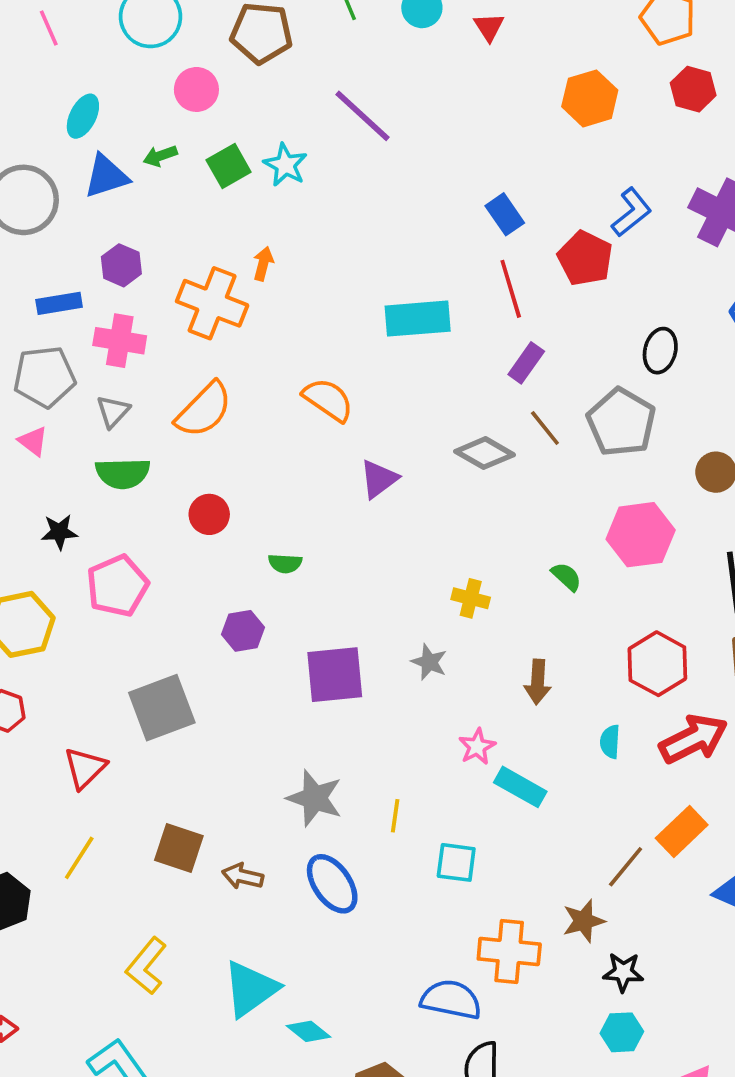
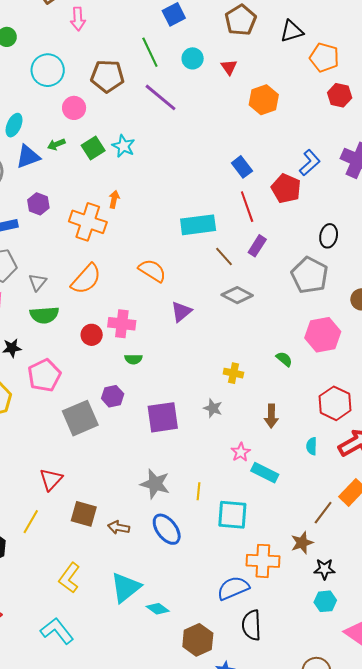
orange hexagon: (590, 98) -> (264, 100), moved
purple line: (362, 116) -> (160, 97), moved
pink cross: (120, 341) -> (122, 324), moved
brown line: (545, 428) -> (224, 257), moved
gray square: (162, 708) -> (80, 418), moved
red triangle: (85, 768) -> (51, 479), moved
cyan square: (456, 862) -> (232, 515), size x1.4
blue semicircle: (451, 1000) -> (233, 588), turned -32

